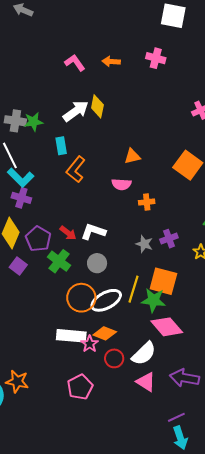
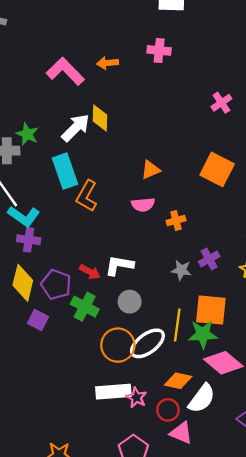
pink L-shape: (75, 63) -> (65, 71), size x1.5
green star: (33, 122) -> (27, 134), moved, turned -30
cyan rectangle: (61, 146) -> (65, 171), size x1.6
orange diamond: (105, 333) -> (178, 381), moved
pink triangle: (146, 382) -> (181, 433), moved

